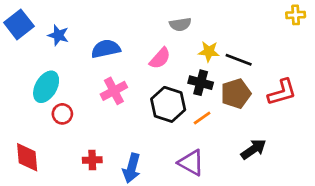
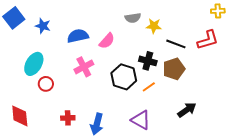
yellow star: (209, 52) -> (154, 26), moved
pink semicircle: (160, 58) -> (107, 41), moved
red L-shape: (282, 92) -> (208, 40), moved

